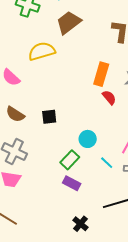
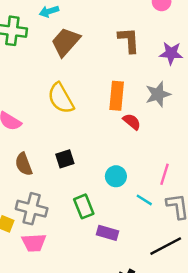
yellow semicircle: (42, 51) -> (61, 98), moved, turned -92
brown semicircle: (15, 114) -> (24, 164), turned 48
green rectangle: (70, 160) -> (84, 206), moved, turned -54

